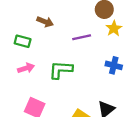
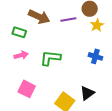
brown arrow: (45, 22) -> (39, 17), size x1.5
purple line: (82, 37) -> (68, 19), moved

